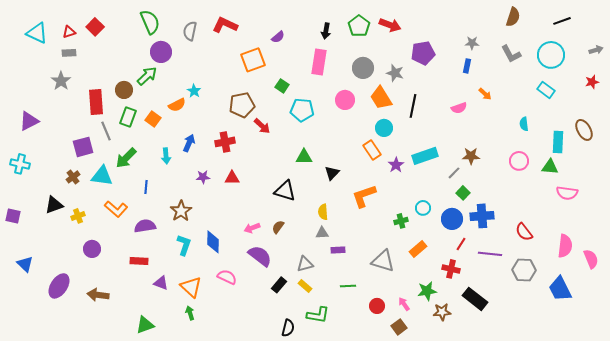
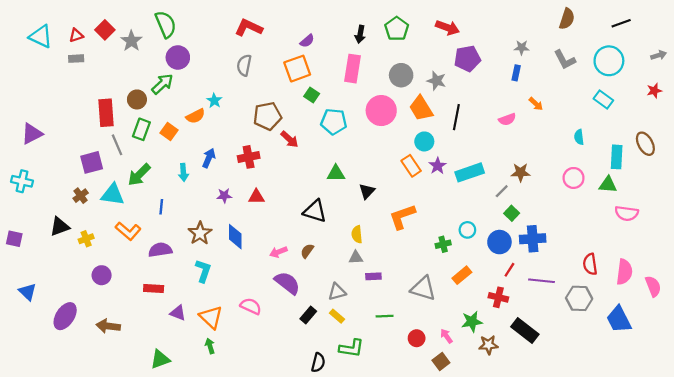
red arrow: (390, 25) -> (448, 28), moved
gray semicircle: (190, 31) -> (244, 65), moved
orange square: (253, 60) -> (297, 69), moved
gray star: (61, 81) -> (131, 41), moved
pink circle: (345, 100) -> (381, 111), size x1.4
purple star: (396, 165) -> (438, 166), moved
red semicircle: (524, 232) -> (590, 264), moved, turned 30
blue diamond: (213, 242) -> (235, 237), moved

